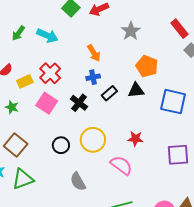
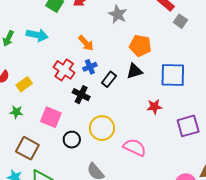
red cross: (50, 73) -> (64, 70), moved
pink square: (47, 103) -> (51, 117), moved
red star: (135, 139) -> (154, 107), moved

